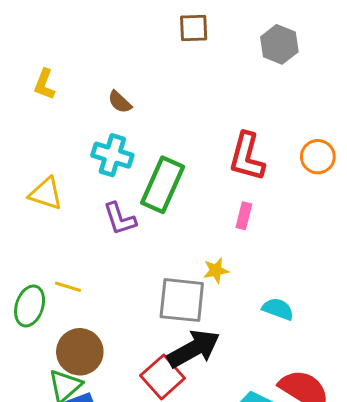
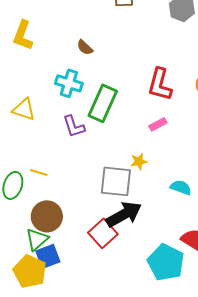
yellow L-shape: (44, 84) -> (23, 35), size x1.4
brown semicircle: (120, 102) -> (85, 47), moved
pink rectangle: (244, 216) -> (158, 124), turned 48

